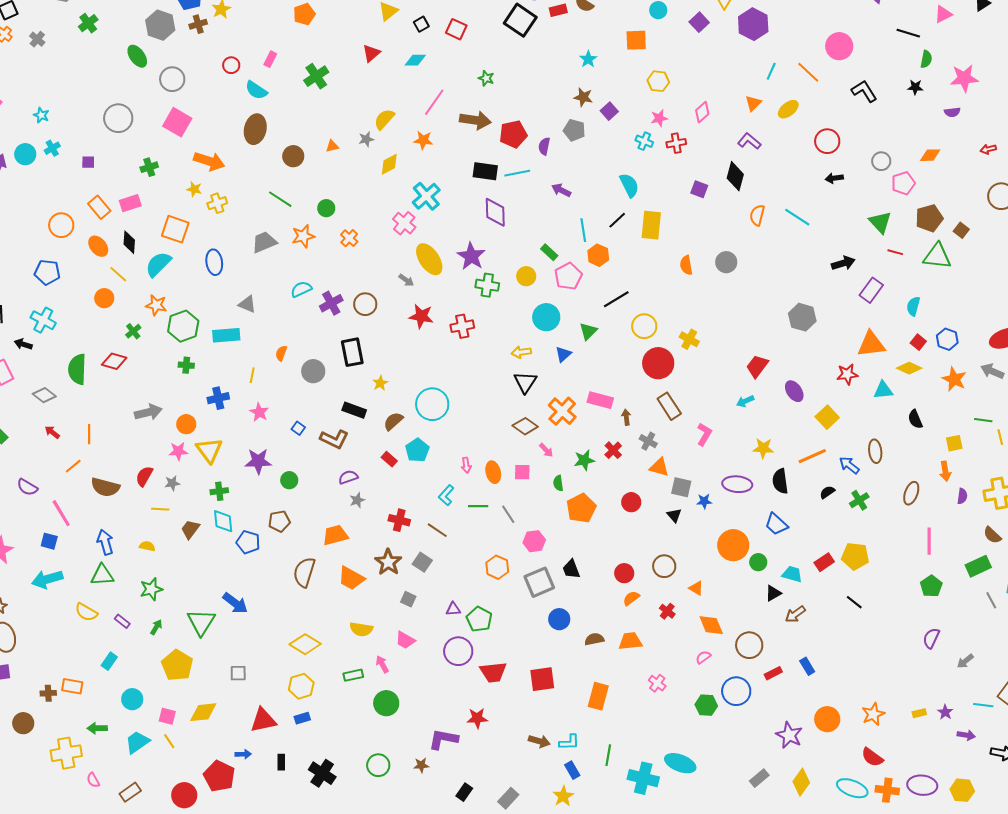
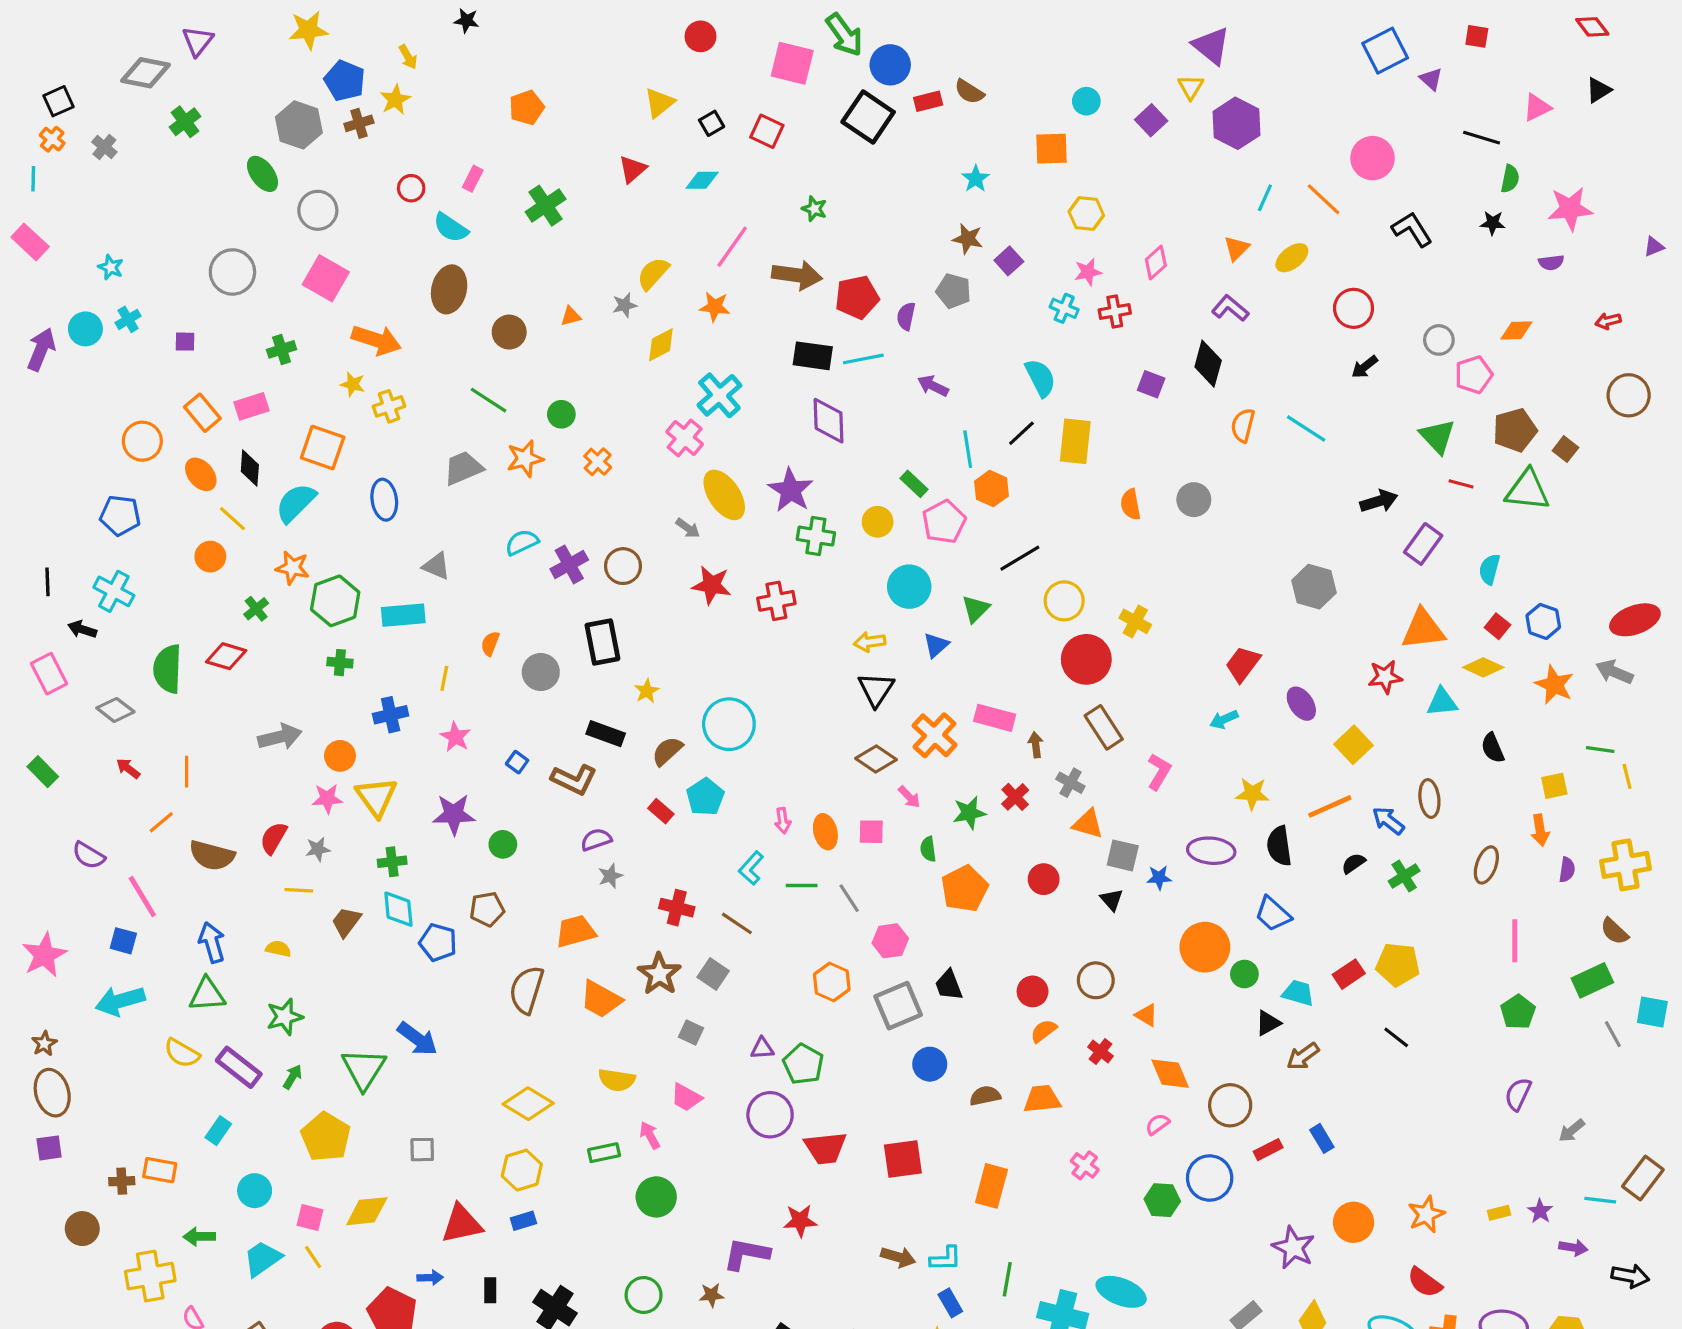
black arrow: (834, 178) -> (1365, 367), turned -30
purple rectangle: (122, 621) -> (239, 1067), size x1.8

